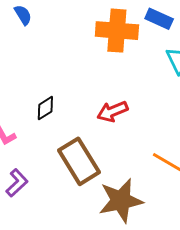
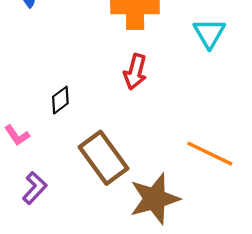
red arrow: (112, 112) -> (135, 72), moved, turned -48

